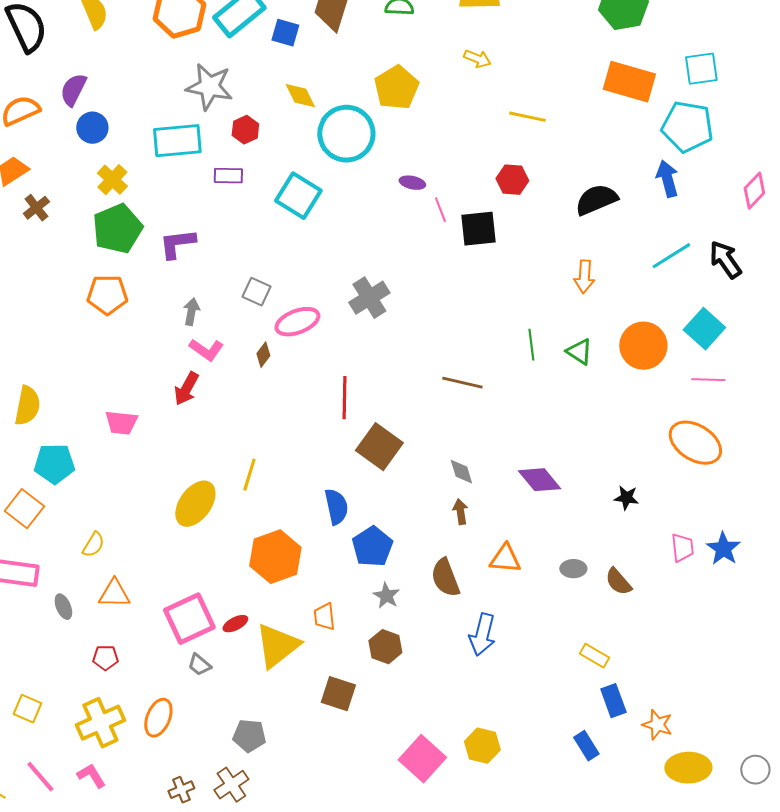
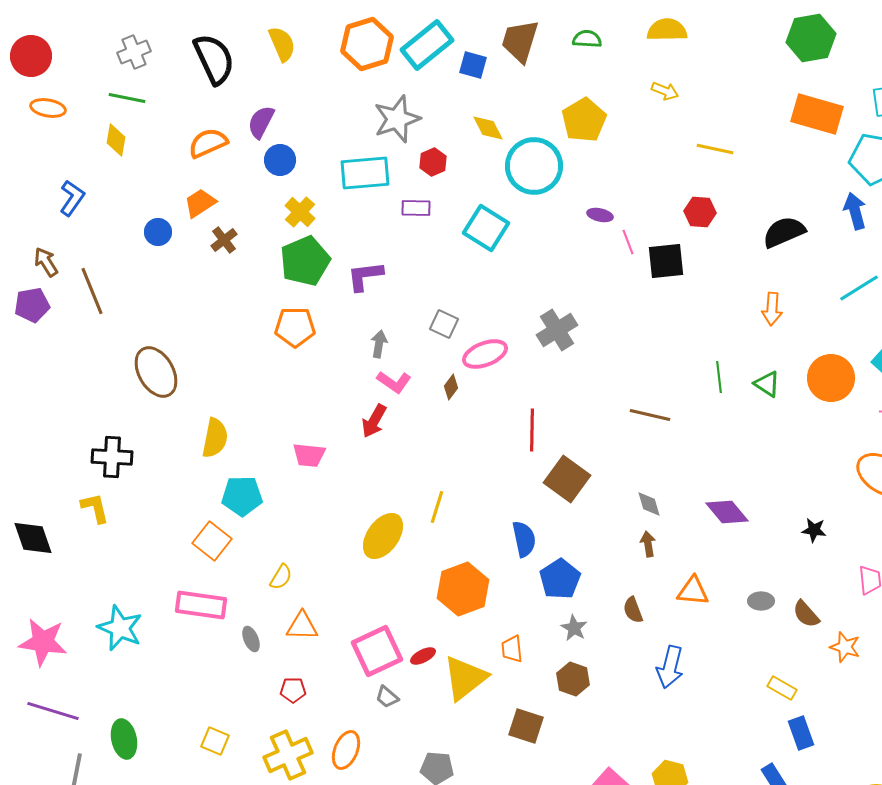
gray star: (209, 87) -> (397, 119), turned -30
brown semicircle: (445, 578) -> (633, 610), size x0.7
orange star: (657, 725) -> (845, 647), moved

